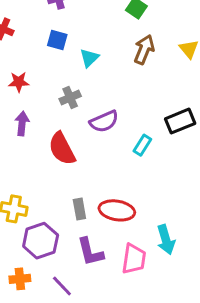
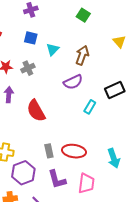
brown arrow: (144, 50) -> (82, 55), moved
gray cross: (70, 98) -> (28, 68), moved
purple semicircle: (104, 121) -> (73, 82), moved
cyan arrow: (166, 240) -> (114, 158), moved

